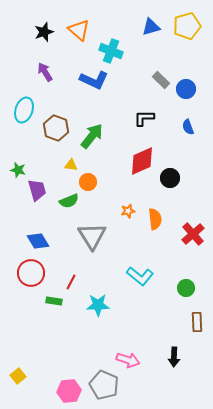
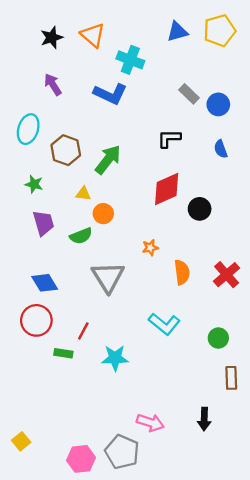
green star: (18, 170) -> (34, 184), moved
orange semicircle: (155, 219) -> (182, 272), moved

